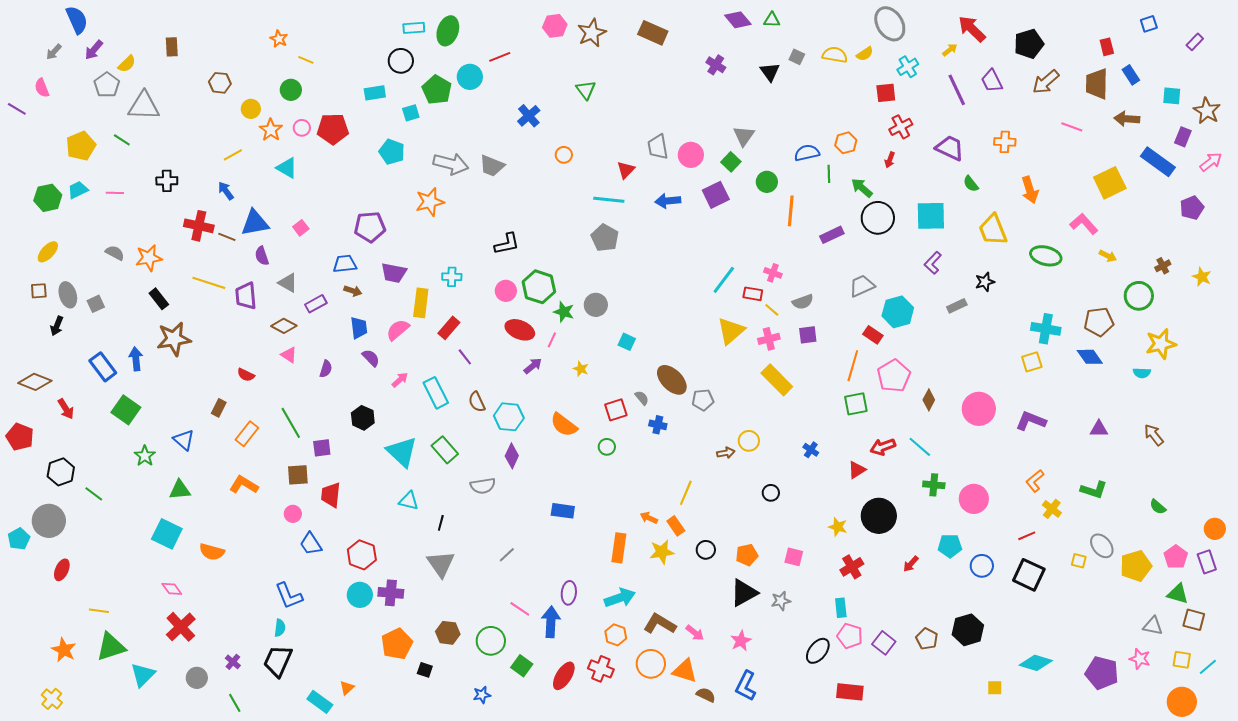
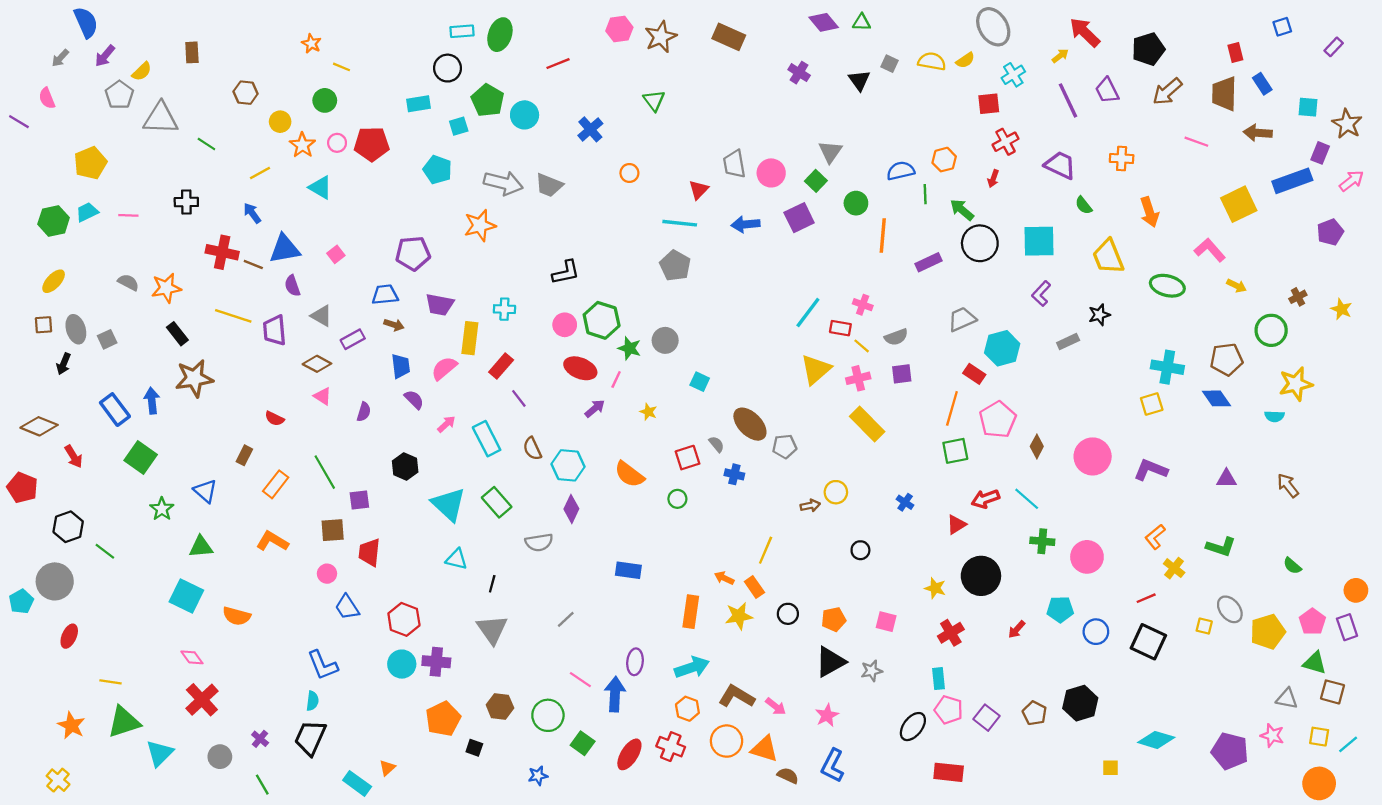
cyan circle: (470, 77) -> (525, 115), moved
green line: (122, 140) -> (206, 144), moved
blue rectangle: (1158, 162) -> (1292, 181), turned -56

